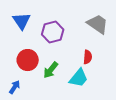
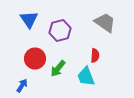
cyan trapezoid: (79, 78) -> (86, 77), turned 120

